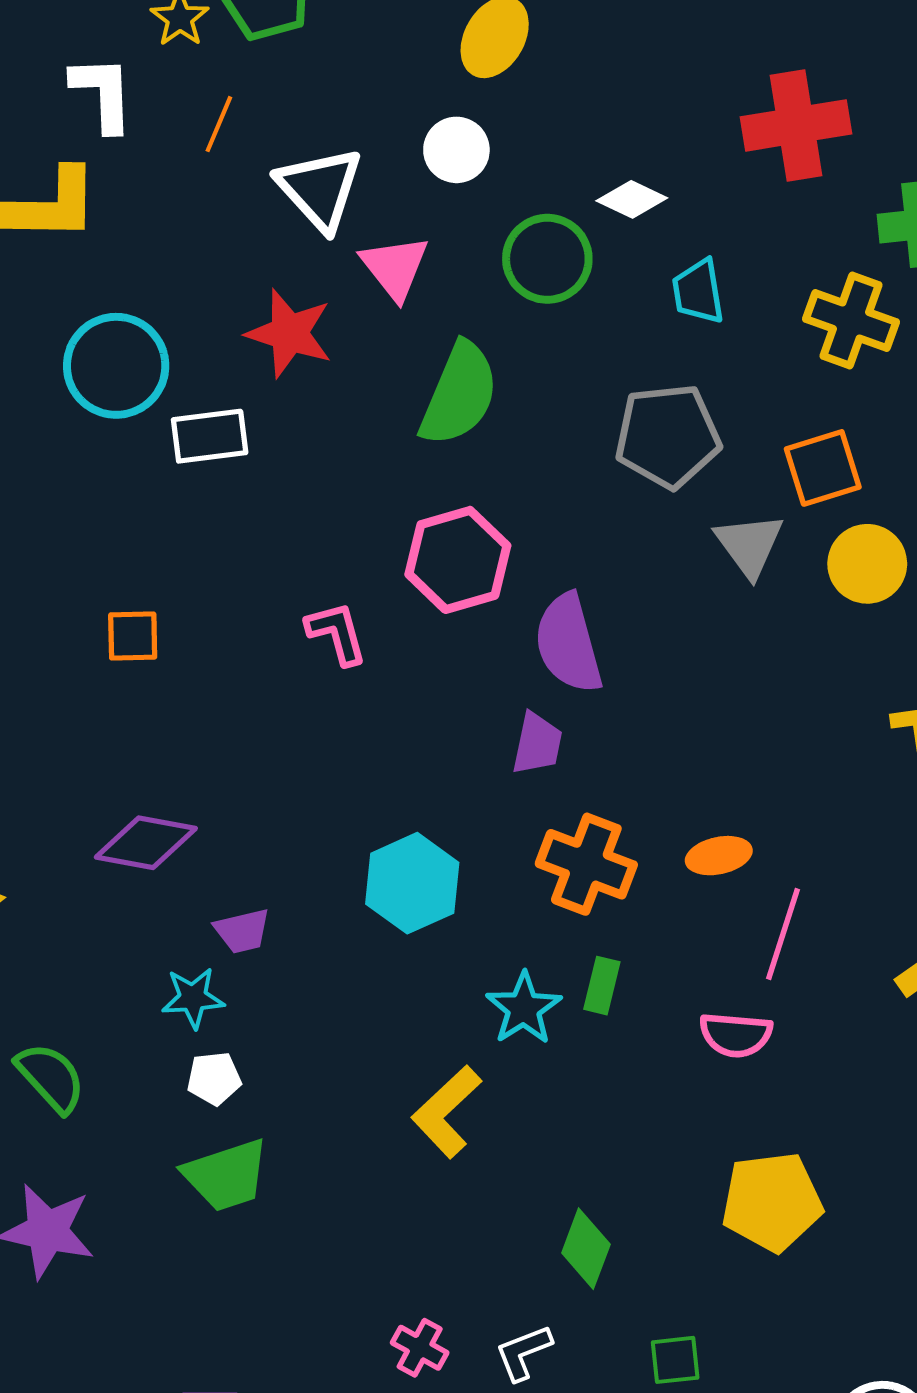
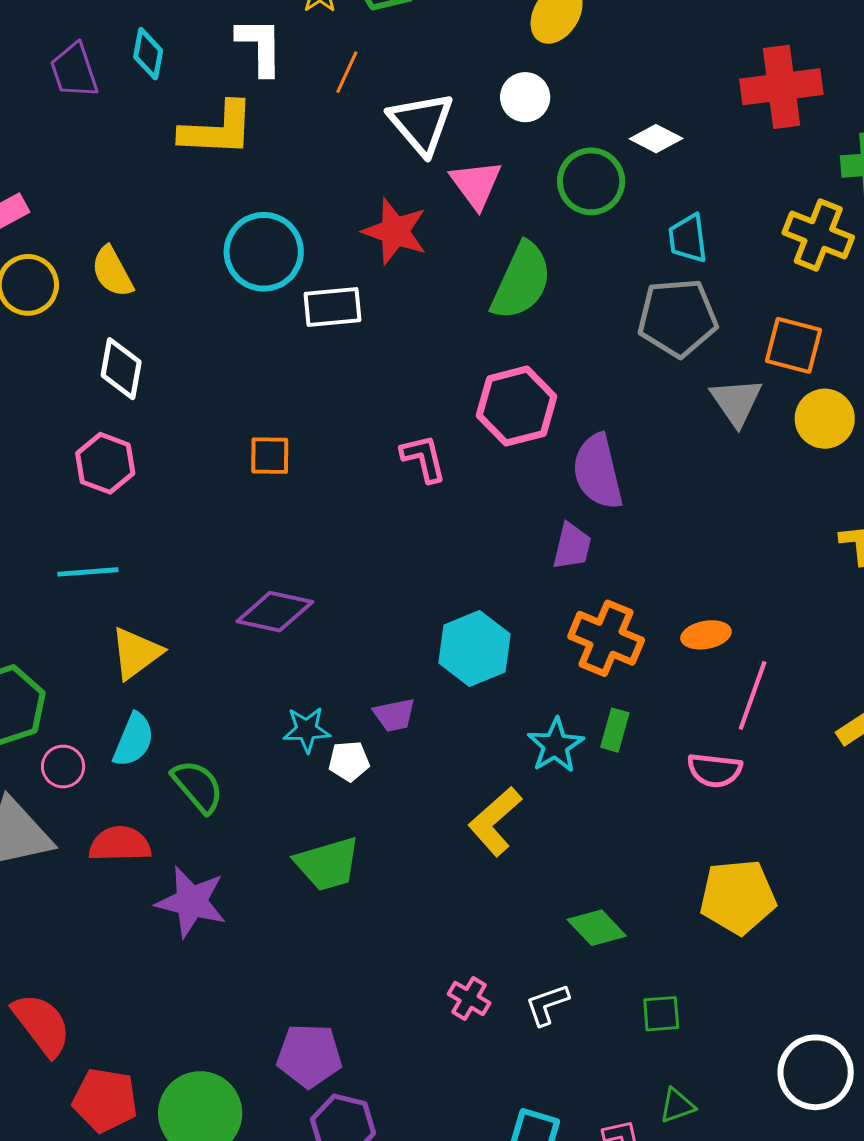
cyan trapezoid: (698, 292) -> (688, 238), moved
orange square: (823, 468) -> (794, 345), turned 30
purple trapezoid: (242, 931) -> (394, 715), moved
white pentagon: (214, 1078) -> (349, 761), moved
green diamond: (586, 1249) -> (597, 928), turned -66

